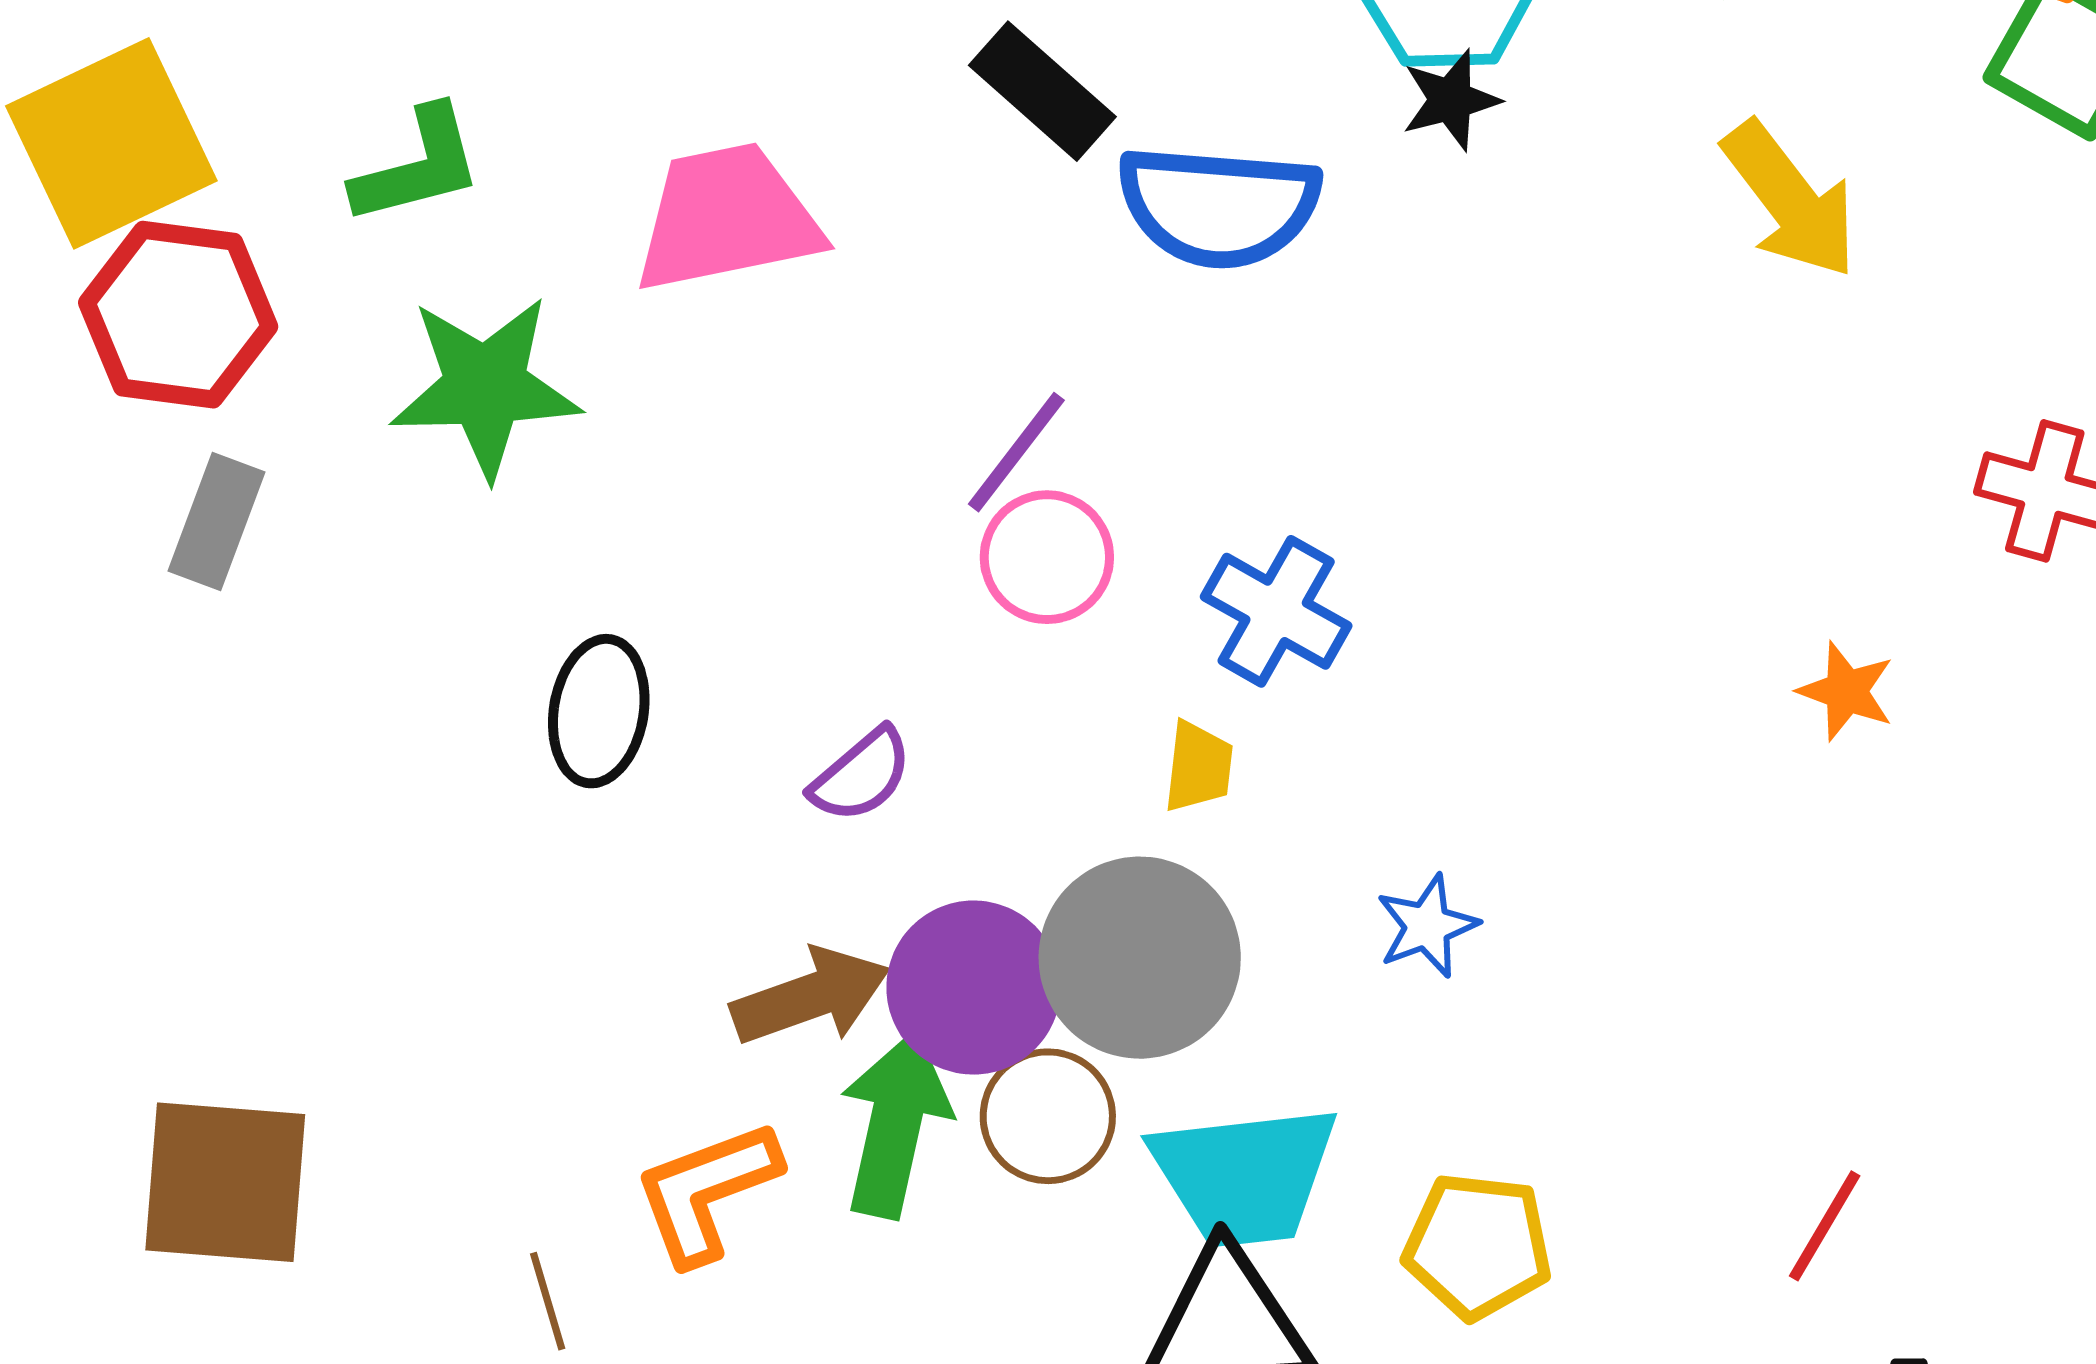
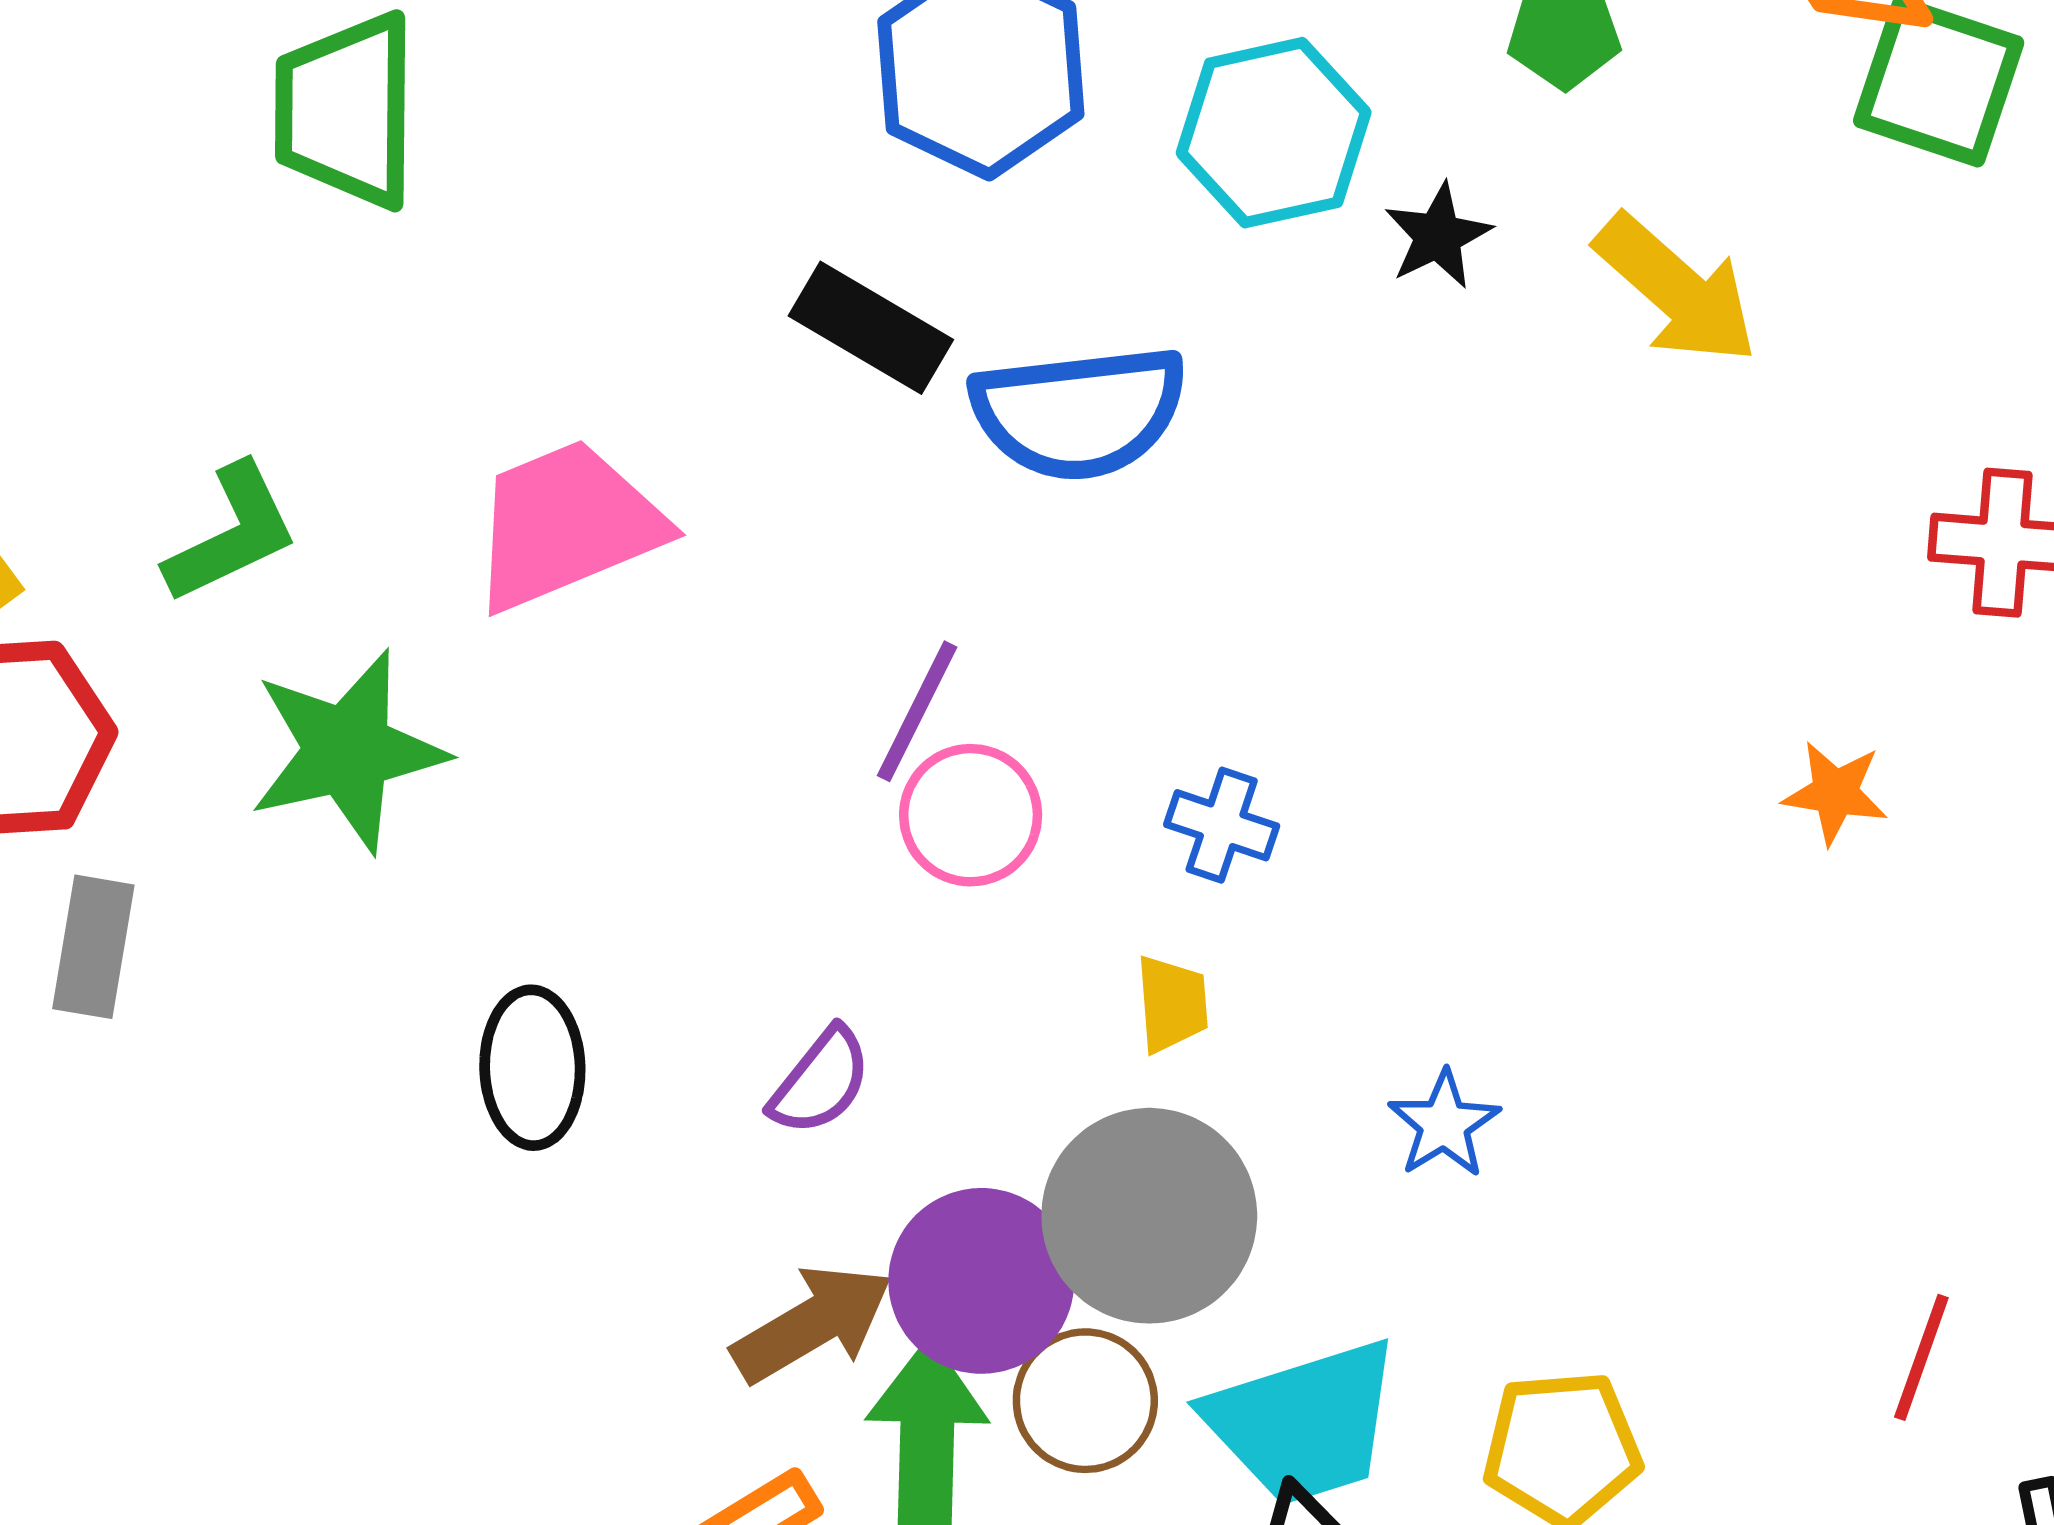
black star: (1451, 100) -> (1438, 236), moved
blue cross: (1276, 611) -> (1222, 825), size x0.7

